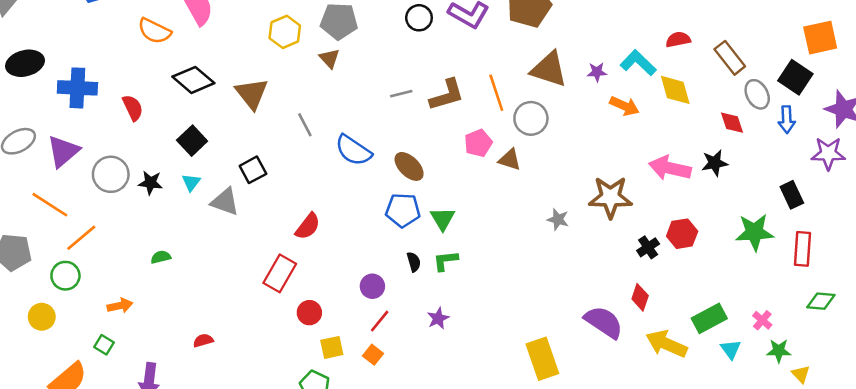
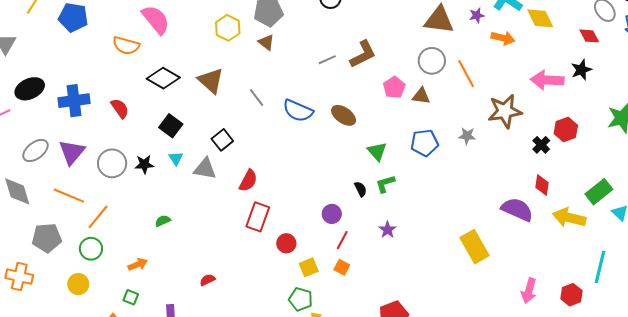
orange line: (496, 93) -> (466, 74), moved
blue pentagon: (403, 210) -> (424, 143), moved
red semicircle: (308, 226) -> (248, 181), moved

